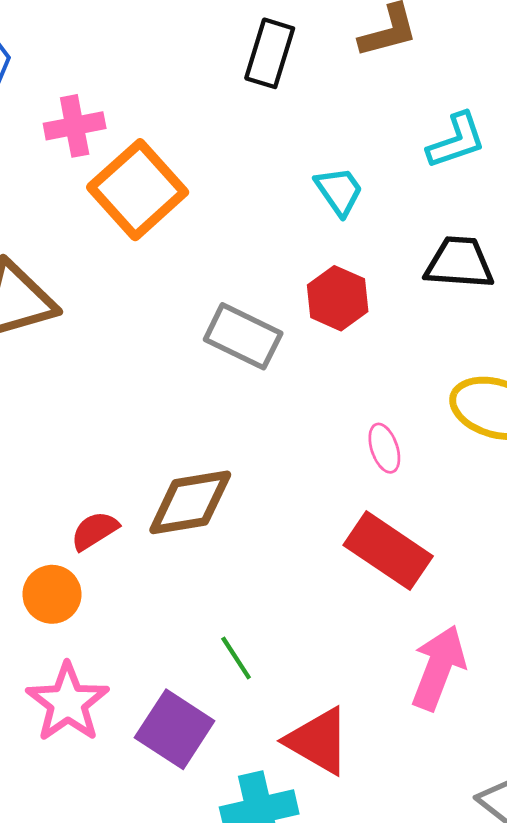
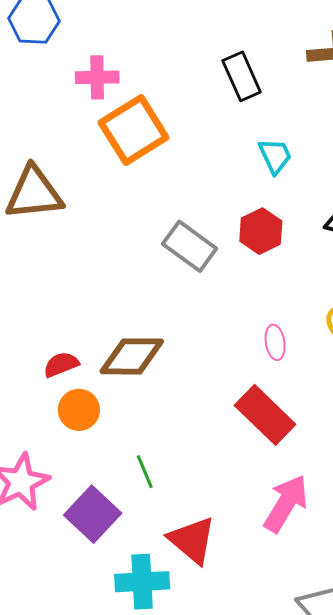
black rectangle: (270, 53) -> (242, 76), moved, turned -51
orange circle: (52, 594) -> (79, 410), moved

